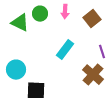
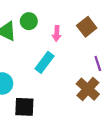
pink arrow: (65, 12) -> (57, 33), moved
cyan rectangle: (65, 50) -> (44, 62), moved

